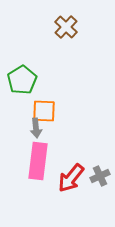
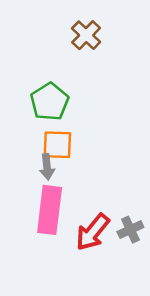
green pentagon: (22, 80) -> (50, 102), moved

